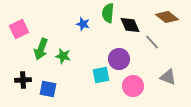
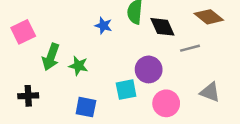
gray line: (152, 42) -> (190, 48), turned -63
blue square: (48, 89) -> (86, 107), moved

